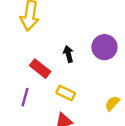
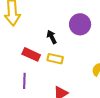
yellow rectangle: (66, 93) -> (55, 59), moved

